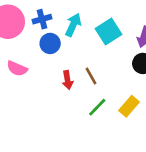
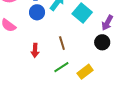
cyan square: (109, 31) -> (82, 13), turned -30
red arrow: (68, 80) -> (35, 50), moved

